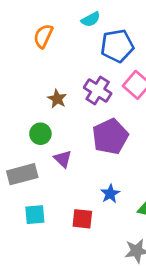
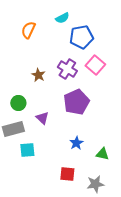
green circle: (40, 134) -> (18, 103), moved
cyan square: (35, 215) -> (27, 150), moved
red square: (82, 219) -> (67, 174), moved

